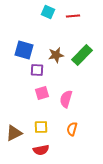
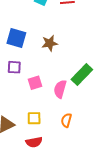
green rectangle: (82, 55) -> (82, 74), moved
purple square: (37, 70) -> (14, 67), moved

